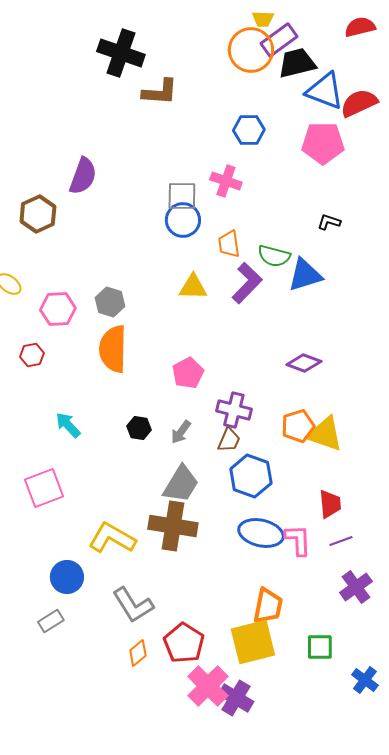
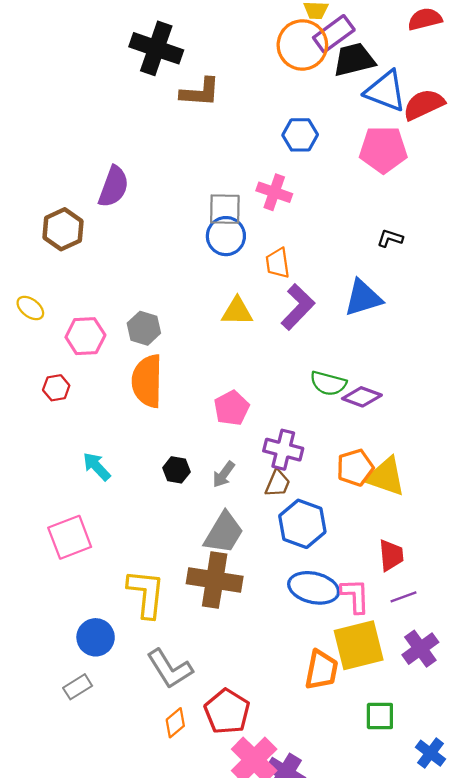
green semicircle: (274, 256) -> (328, 383), moved
yellow L-shape: (112, 538) -> (146, 594), turned 66
yellow square: (253, 642) -> (359, 645), moved

